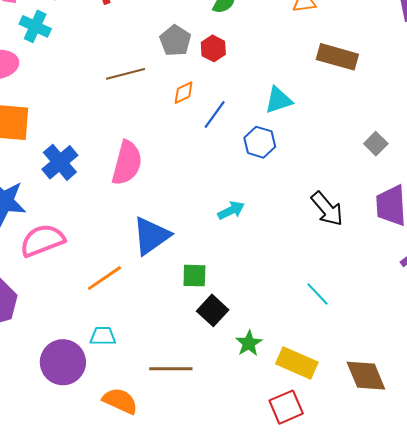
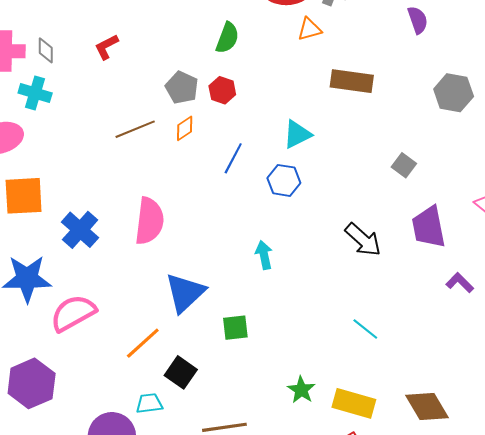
orange diamond: (184, 93) -> (185, 128), moved
cyan arrow: (231, 210) -> (264, 255), turned -68
black square: (213, 310) -> (181, 372), moved

